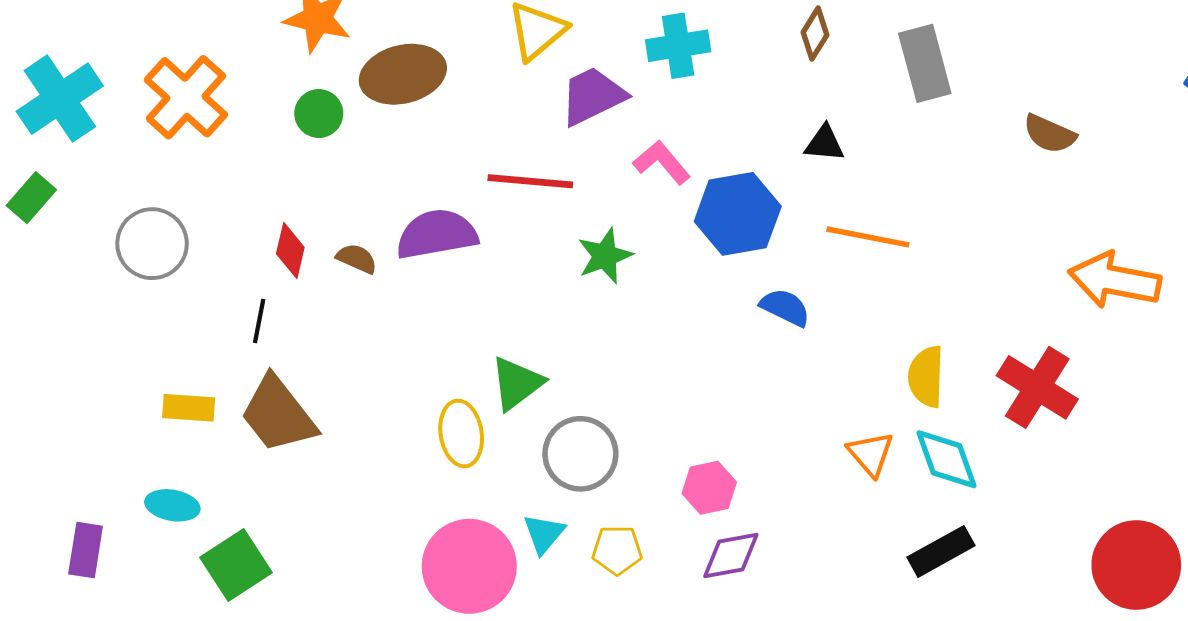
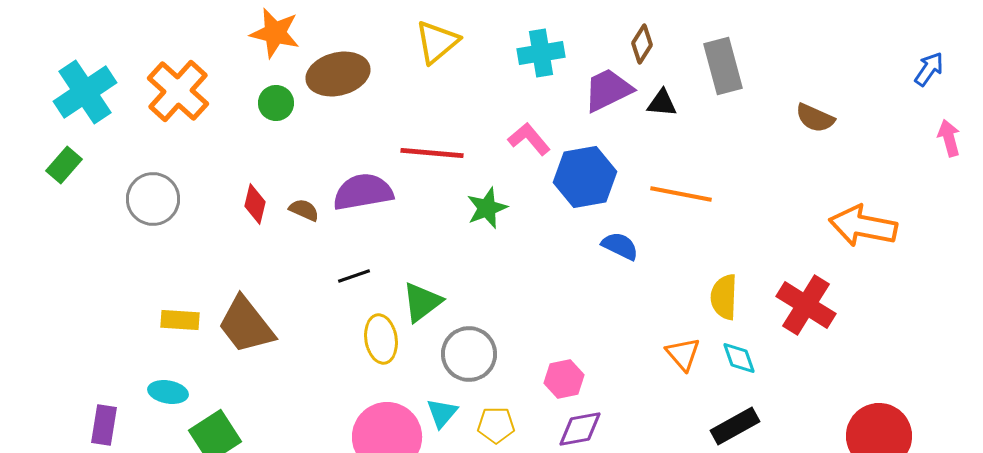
purple trapezoid: (593, 96) -> (608, 90), moved
black triangle: (824, 143) -> (662, 103), moved
black line: (259, 321) -> (354, 276), moved, turned 60
cyan diamond: (946, 459) -> (739, 358), size x0.7

